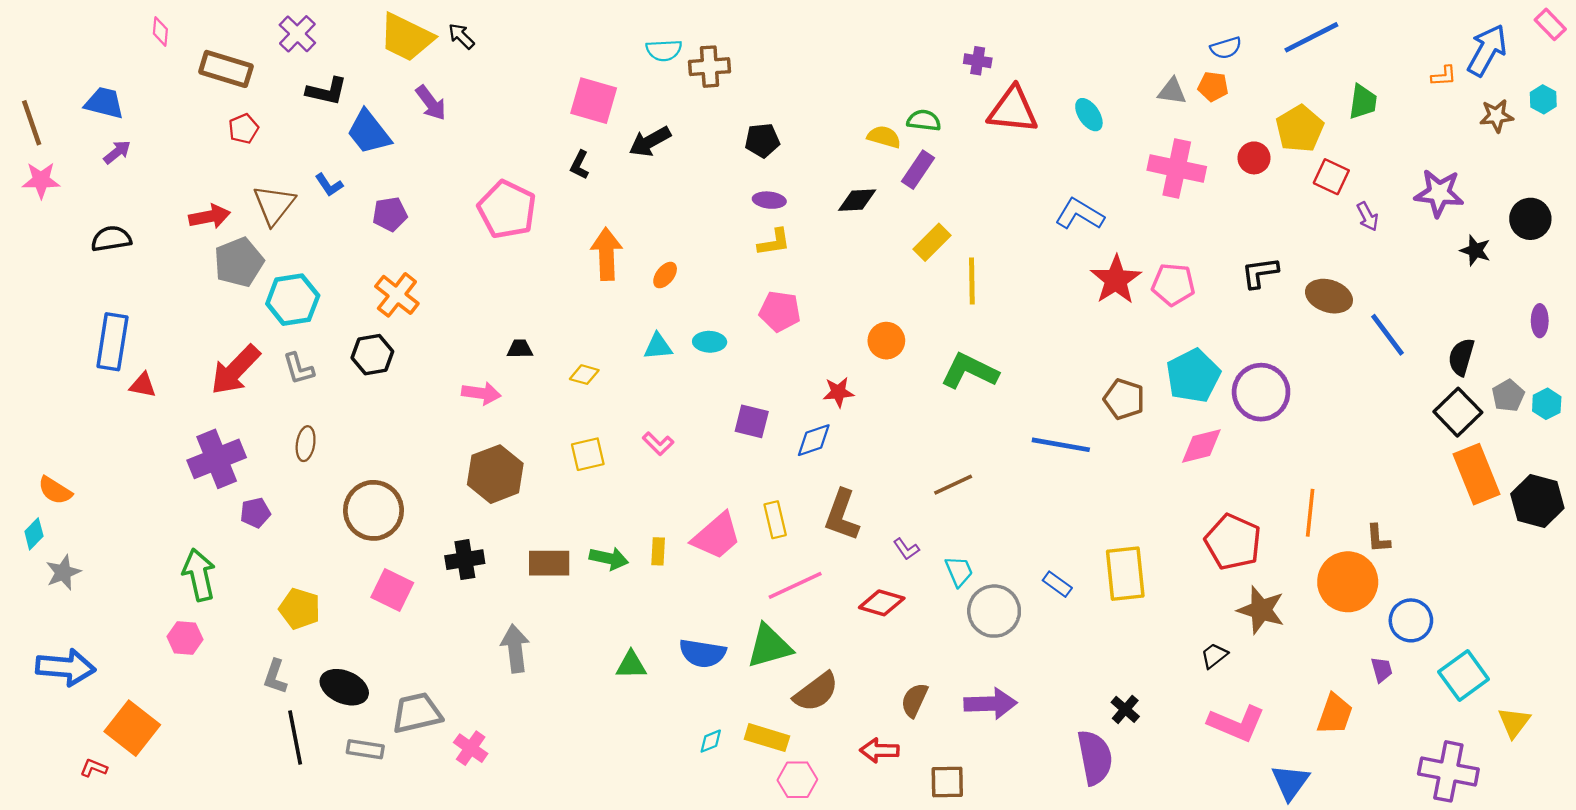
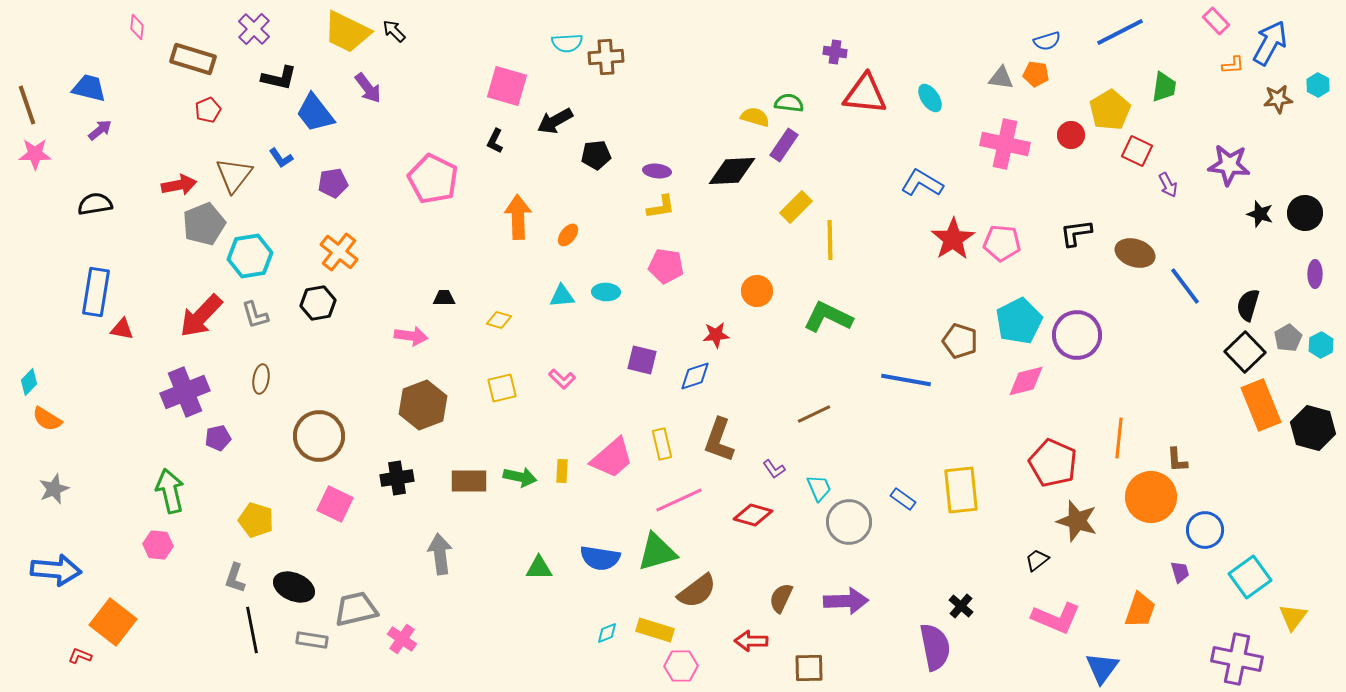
pink rectangle: (1550, 24) -> (1216, 21), moved
black pentagon: (762, 140) -> (596, 155), moved
black diamond: (857, 200) -> (732, 171), size x1.4
black circle: (1530, 219) -> (1305, 213), moved
cyan diamond: (34, 534) -> (29, 382), moved

